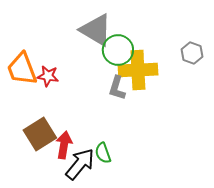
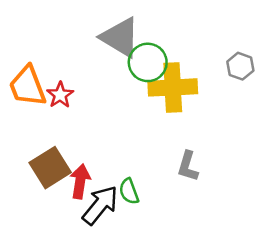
red star: (48, 76) -> (60, 95), turned 30
gray L-shape: (117, 88) -> (188, 166), moved

